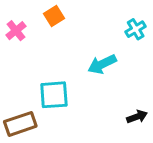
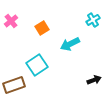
orange square: (54, 16) -> (42, 28), moved
cyan square: (54, 95) -> (37, 65), turned -30

